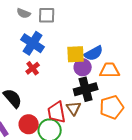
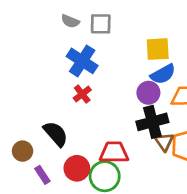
yellow square: (76, 54) -> (158, 49), moved
brown triangle: (74, 108) -> (164, 142), moved
red trapezoid: (57, 112) -> (114, 152), turned 100

